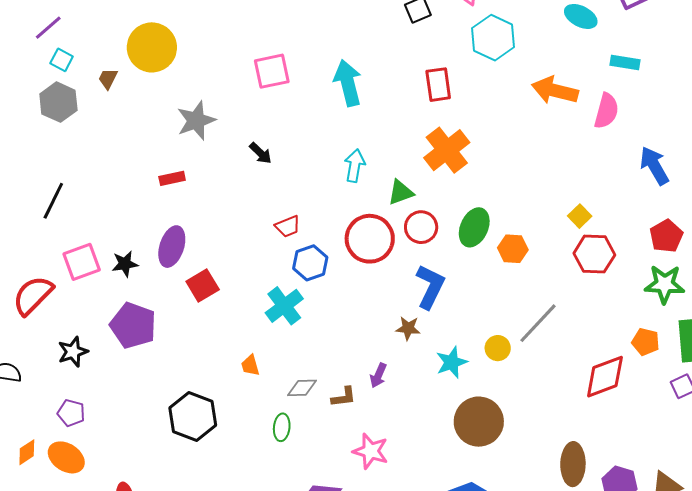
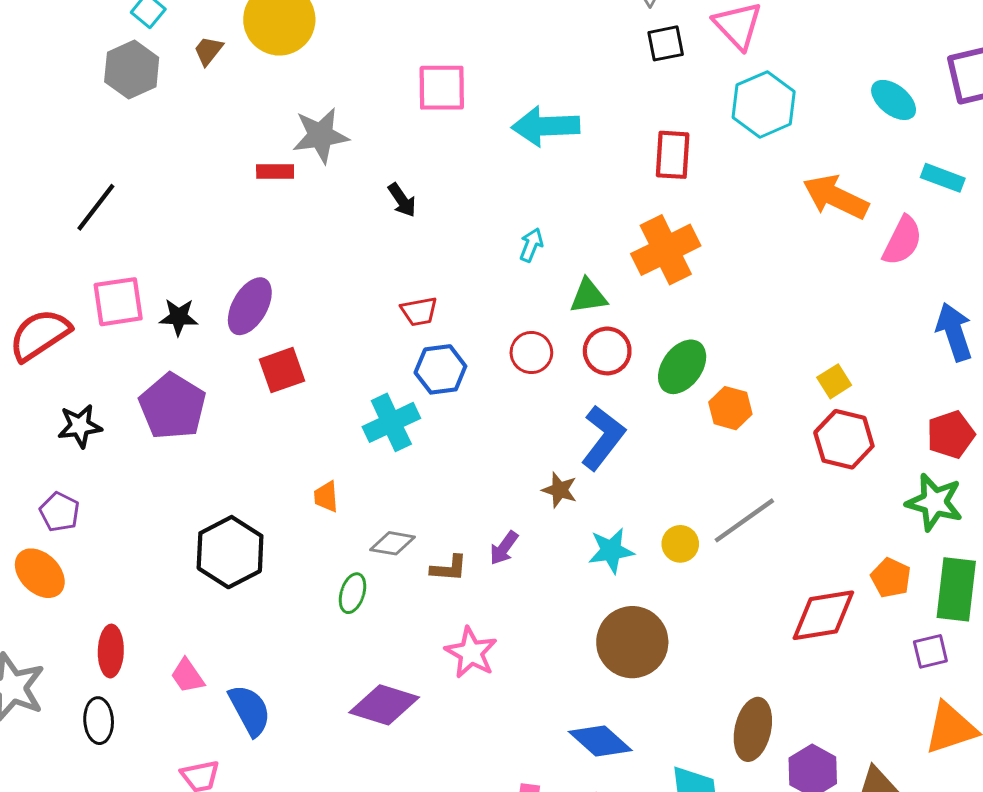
cyan arrow: (348, 83) -> (546, 126), turned -90
cyan arrow: (355, 166) -> (531, 245), size x0.7
red rectangle: (172, 178) -> (275, 172), moved
red circle: (370, 239) -> (531, 353), size x0.6

